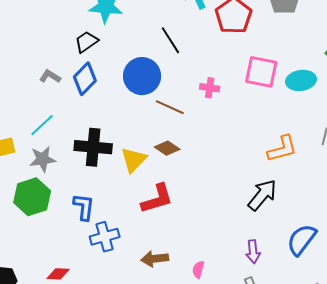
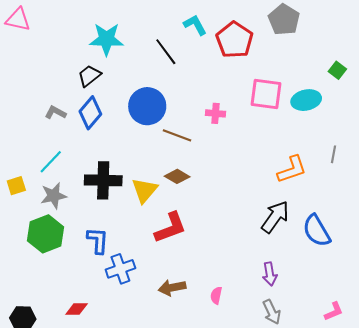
black line: (170, 40) -> (166, 52), moved
blue semicircle: (302, 240) -> (317, 231), moved, turned -64

